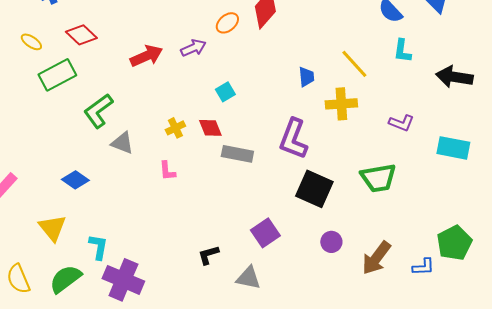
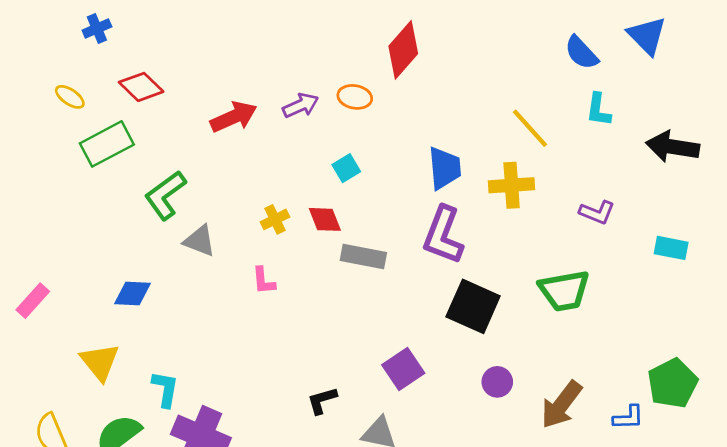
orange ellipse: (227, 23) -> (355, 97), moved, turned 50
blue trapezoid: (306, 77) -> (445, 168), moved, size x1.5
cyan rectangle: (453, 148) -> (671, 248), size x0.7
blue diamond: (75, 180) -> (133, 294), turned -32

